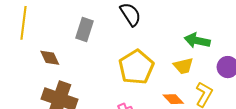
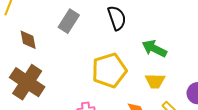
green arrow: (197, 41) -> (154, 49), moved

